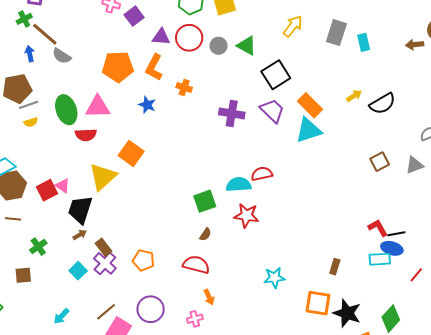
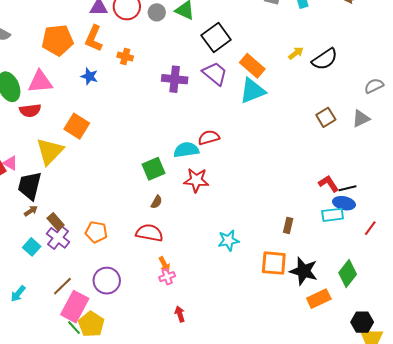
pink cross: (195, 319) -> (167, 277), moved

